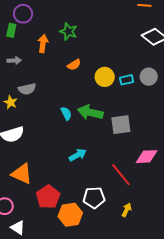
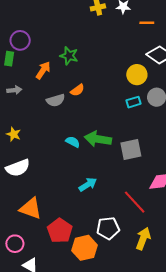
orange arrow: (43, 44) -> (43, 70), turned 30
yellow circle: (105, 77) -> (137, 75), moved
gray semicircle: (27, 89) -> (56, 100), moved
cyan semicircle: (66, 113) -> (73, 142), turned -32
yellow arrow: (127, 210) -> (143, 239), size x1.5

